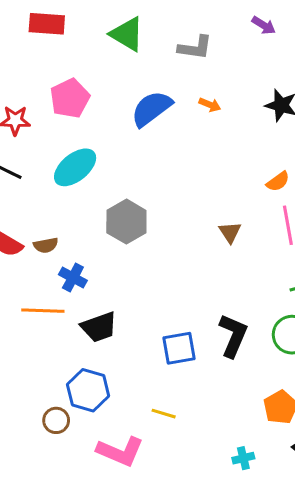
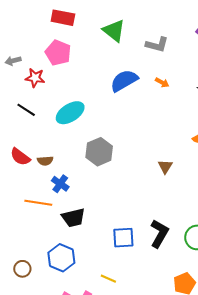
pink pentagon: (70, 98) -> (58, 53), moved, turned -30
brown circle: (56, 420) -> (22, 269), moved

